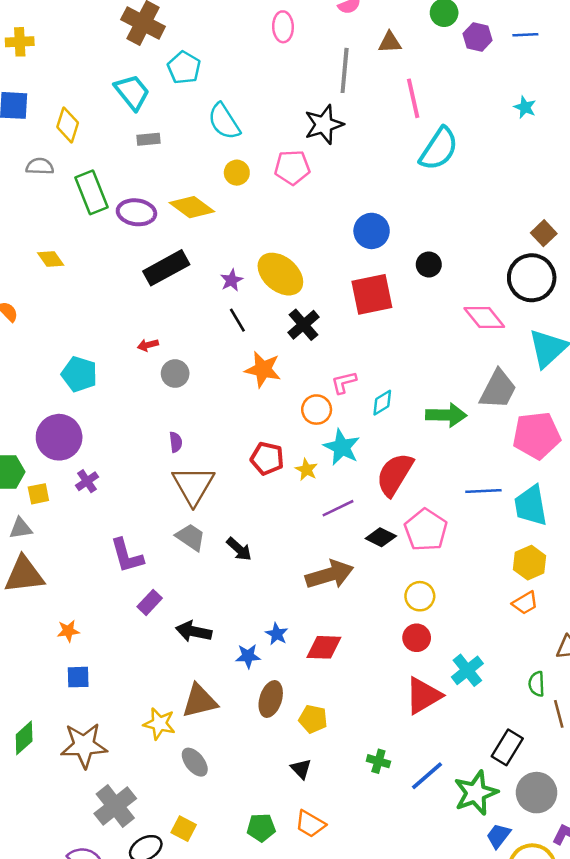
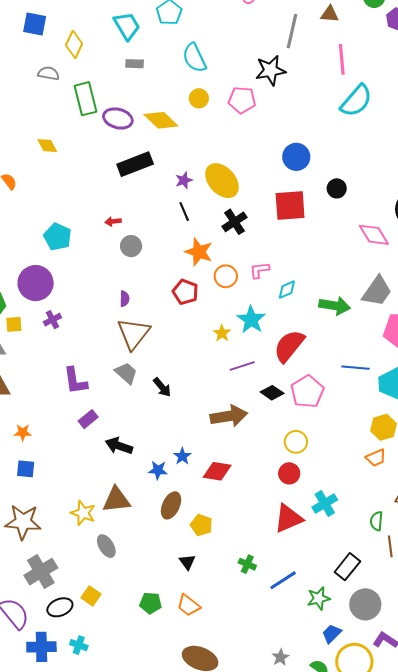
orange circle: (317, 410) -> (226, 276), moved
red pentagon: (267, 458) -> (185, 292), moved
green star: (476, 793) -> (319, 598), size x0.7

